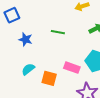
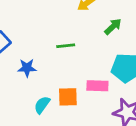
orange square: (49, 78) -> (68, 97), moved

